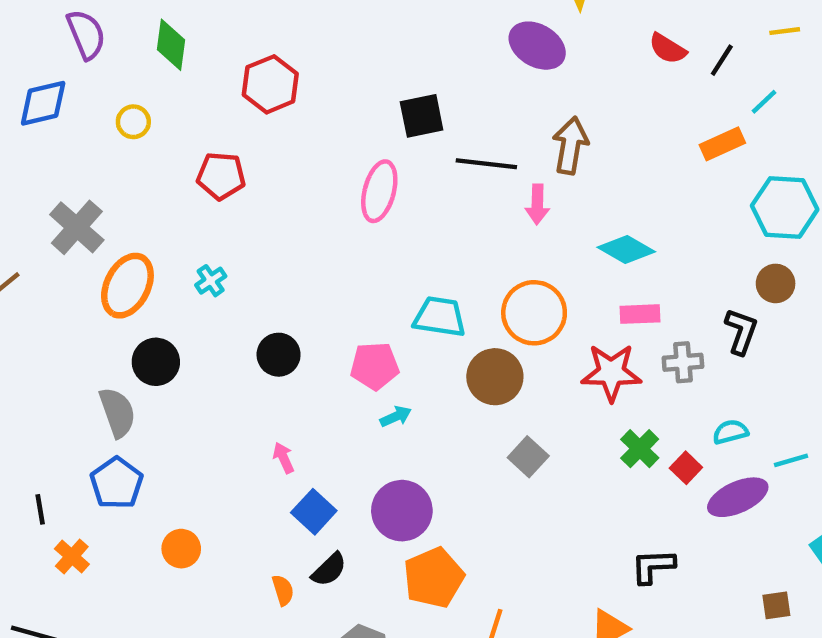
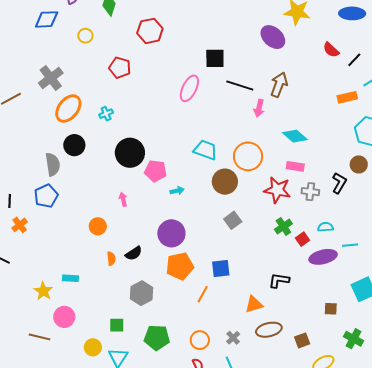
black circle: (279, 355) -> (130, 153), size x1.5
pink pentagon: (375, 366) -> (156, 171), moved
blue square: (314, 512) -> (221, 269), moved, turned 30
orange circle: (181, 549) -> (98, 226), moved

